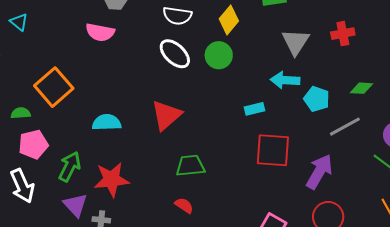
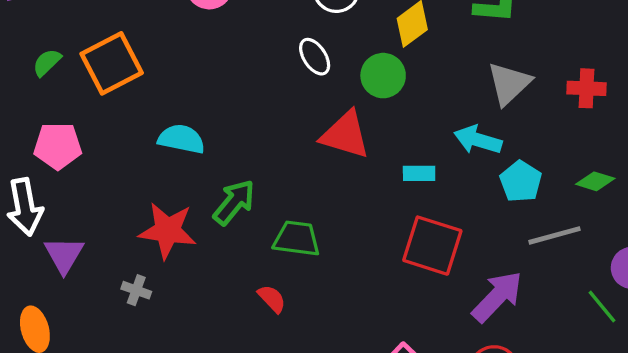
white ellipse: (175, 54) -> (315, 57), size x0.7
green semicircle: (21, 113) -> (47, 63), moved, turned -54
red triangle: (166, 115) -> (345, 135), moved, turned 44
green arrow: (70, 167) -> (234, 202), moved
purple triangle: (75, 205) -> (64, 255), moved

